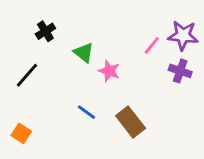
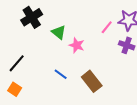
black cross: (45, 31) -> (32, 17), size x1.5
black line: (27, 75) -> (17, 63), moved

